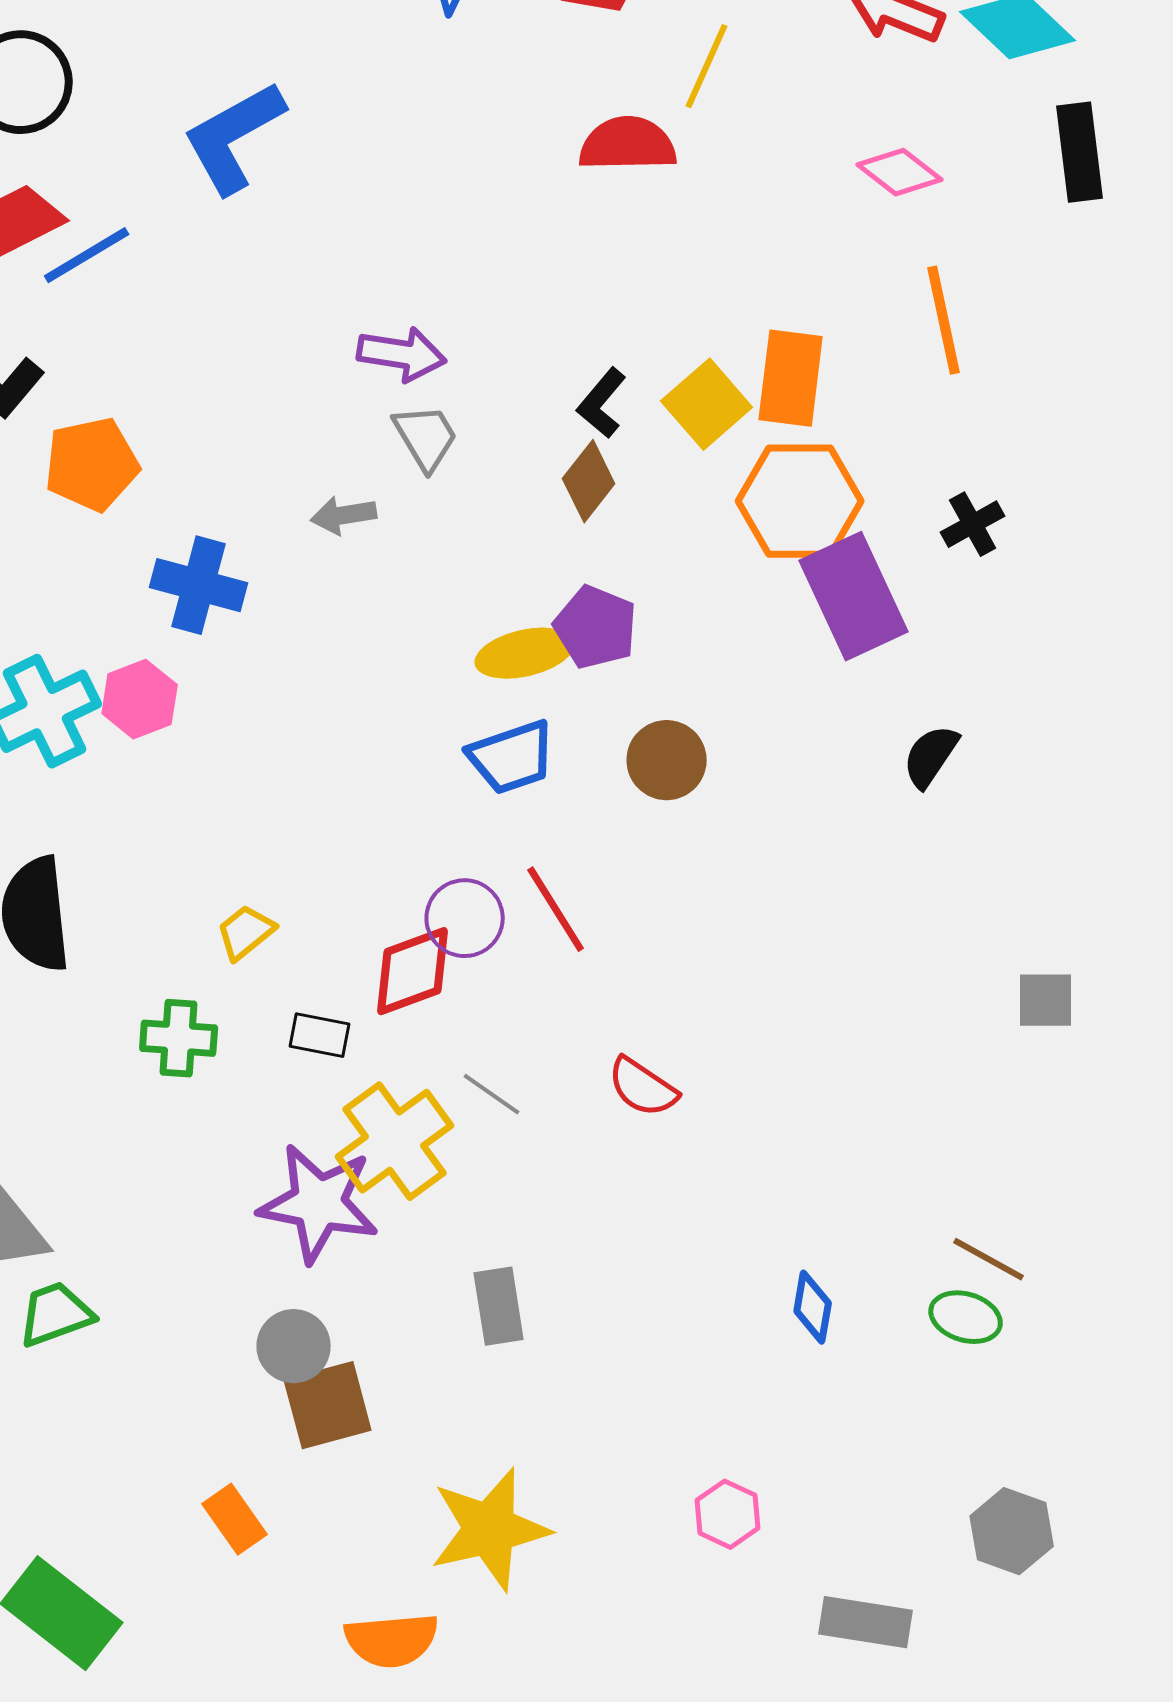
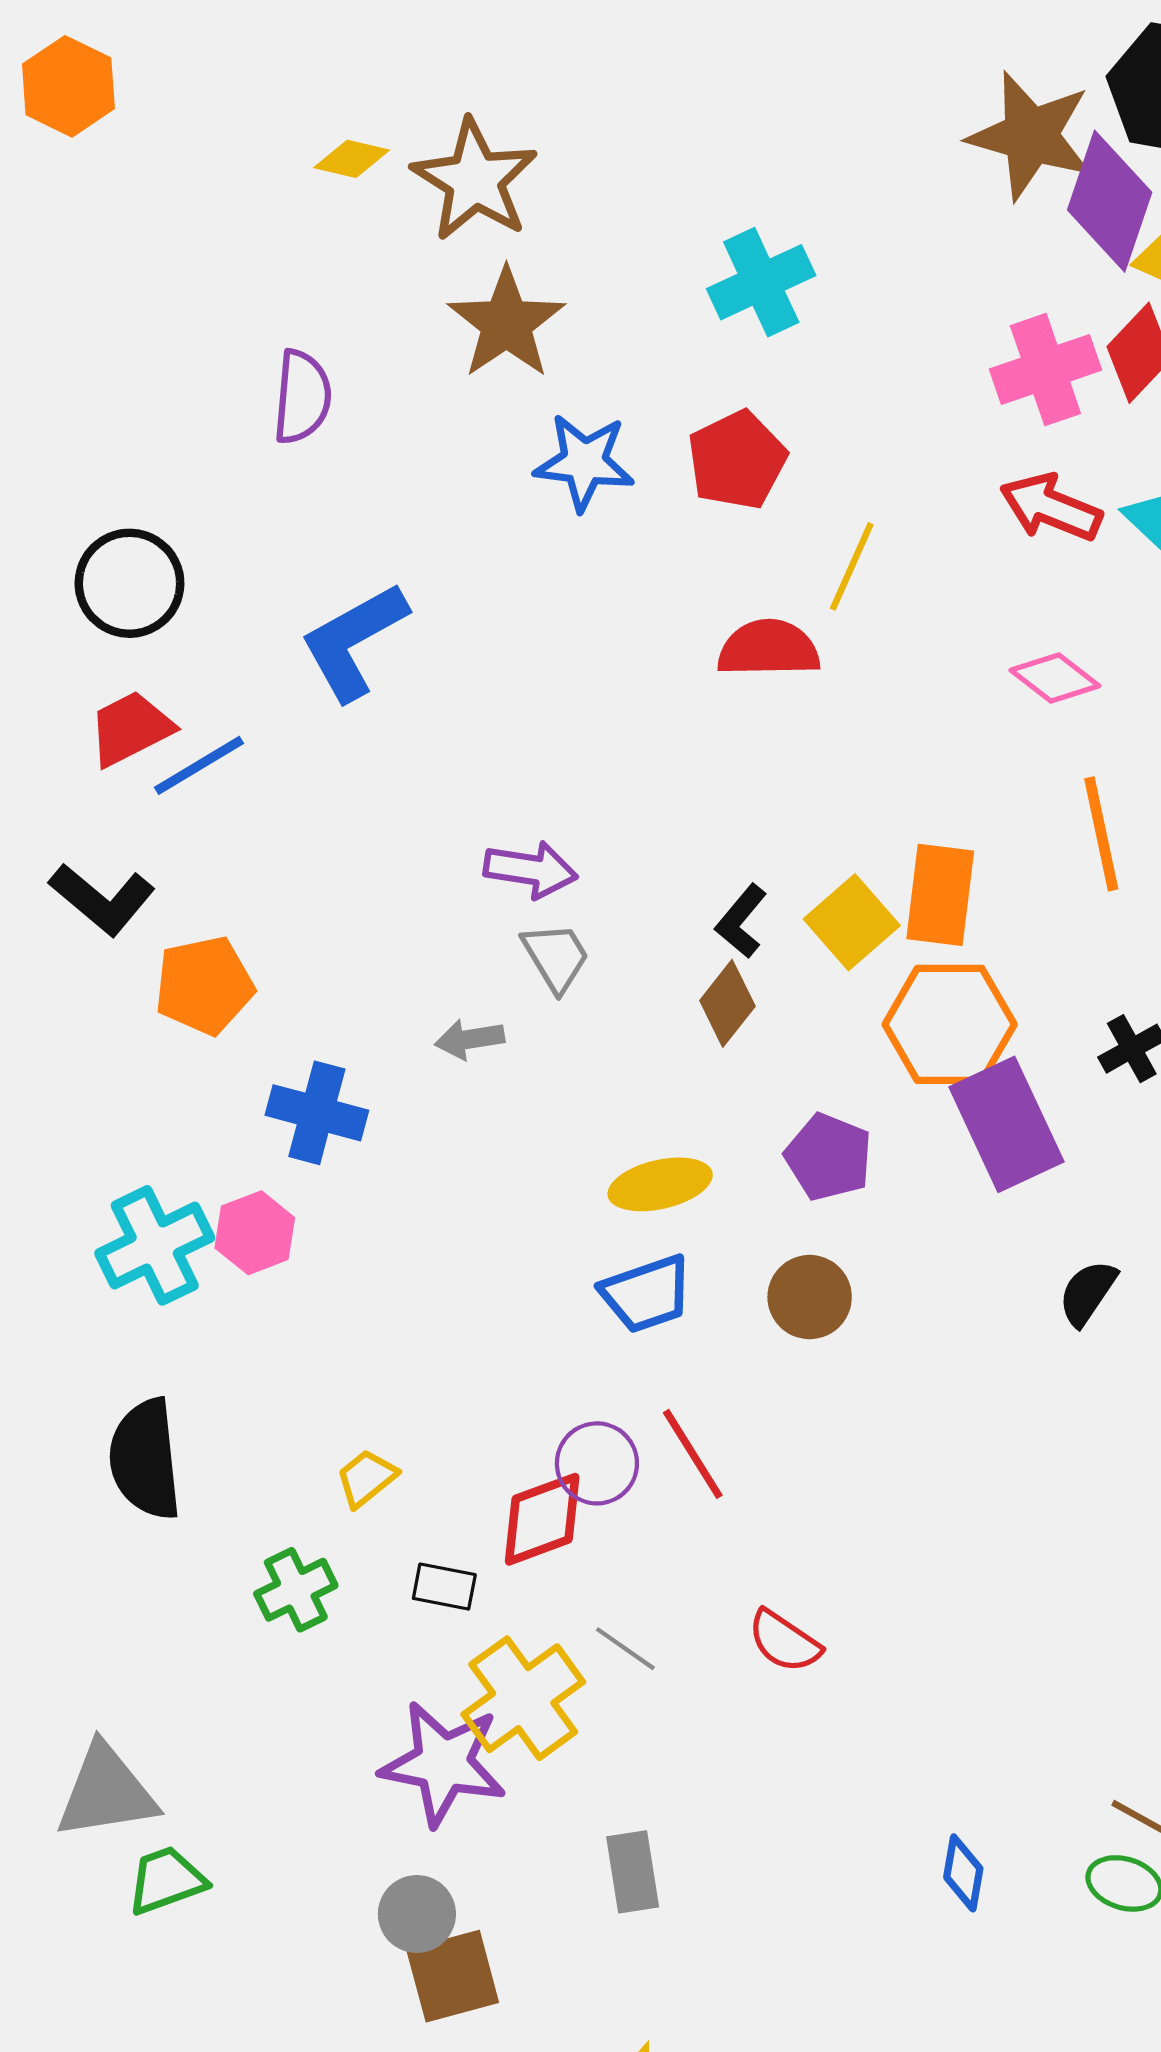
purple pentagon: (596, 627) -> (829, 1157), moved
green cross: (179, 1038) -> (296, 1590), turned -30

